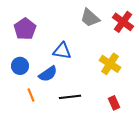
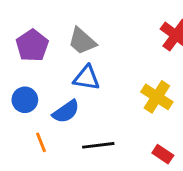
gray trapezoid: (90, 18) -> (82, 41), moved
red rectangle: (114, 103) -> (163, 154), turned -32

